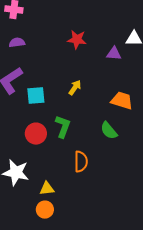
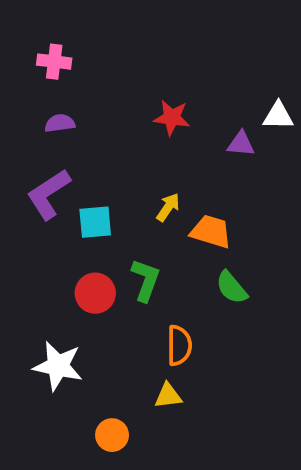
orange trapezoid: (122, 101) -> (211, 232), moved
yellow triangle: (47, 189) -> (168, 396), moved

